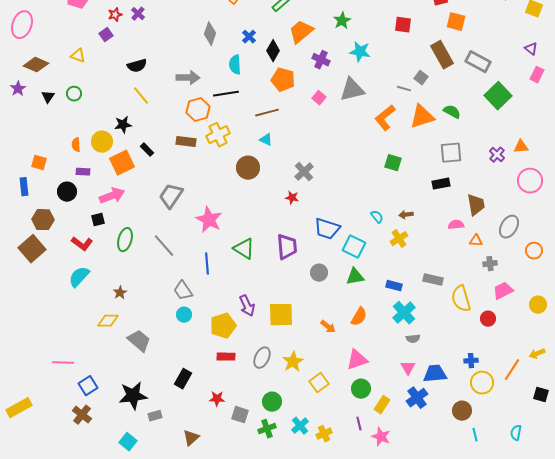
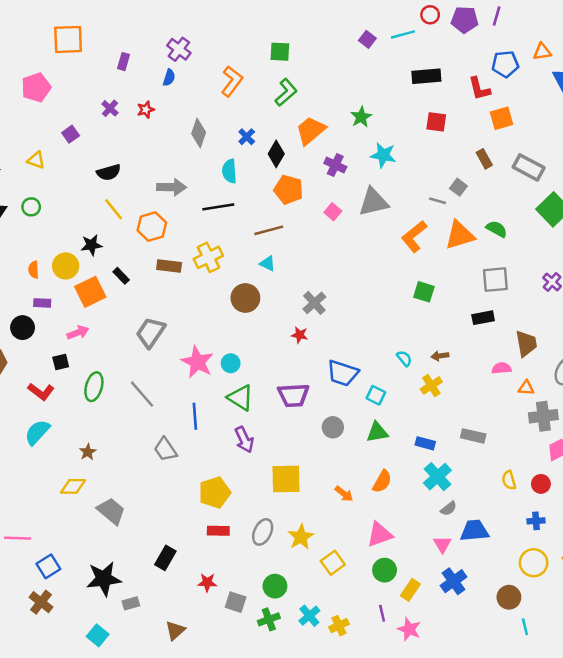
red star: (115, 15) -> (146, 110), moved
orange square: (456, 22) -> (502, 118), turned -30
brown rectangle: (442, 55) -> (484, 159), size x0.6
orange hexagon: (198, 110) -> (152, 227), moved
pink arrow: (112, 196) -> (78, 332), size x0.7
purple trapezoid: (287, 247) -> (293, 395), turned 92
cyan square: (354, 247) -> (376, 395), size x0.7
gray cross: (490, 264) -> (543, 416), size x1.6
yellow semicircle: (461, 299) -> (509, 480), moved, size x0.6
purple arrow: (247, 306) -> (244, 440), moved
cyan circle: (184, 315) -> (231, 363), moved
gray semicircle: (413, 339) -> (449, 509), turned -32
blue cross: (471, 361) -> (536, 521), moved
blue trapezoid: (435, 374) -> (474, 531), moved

